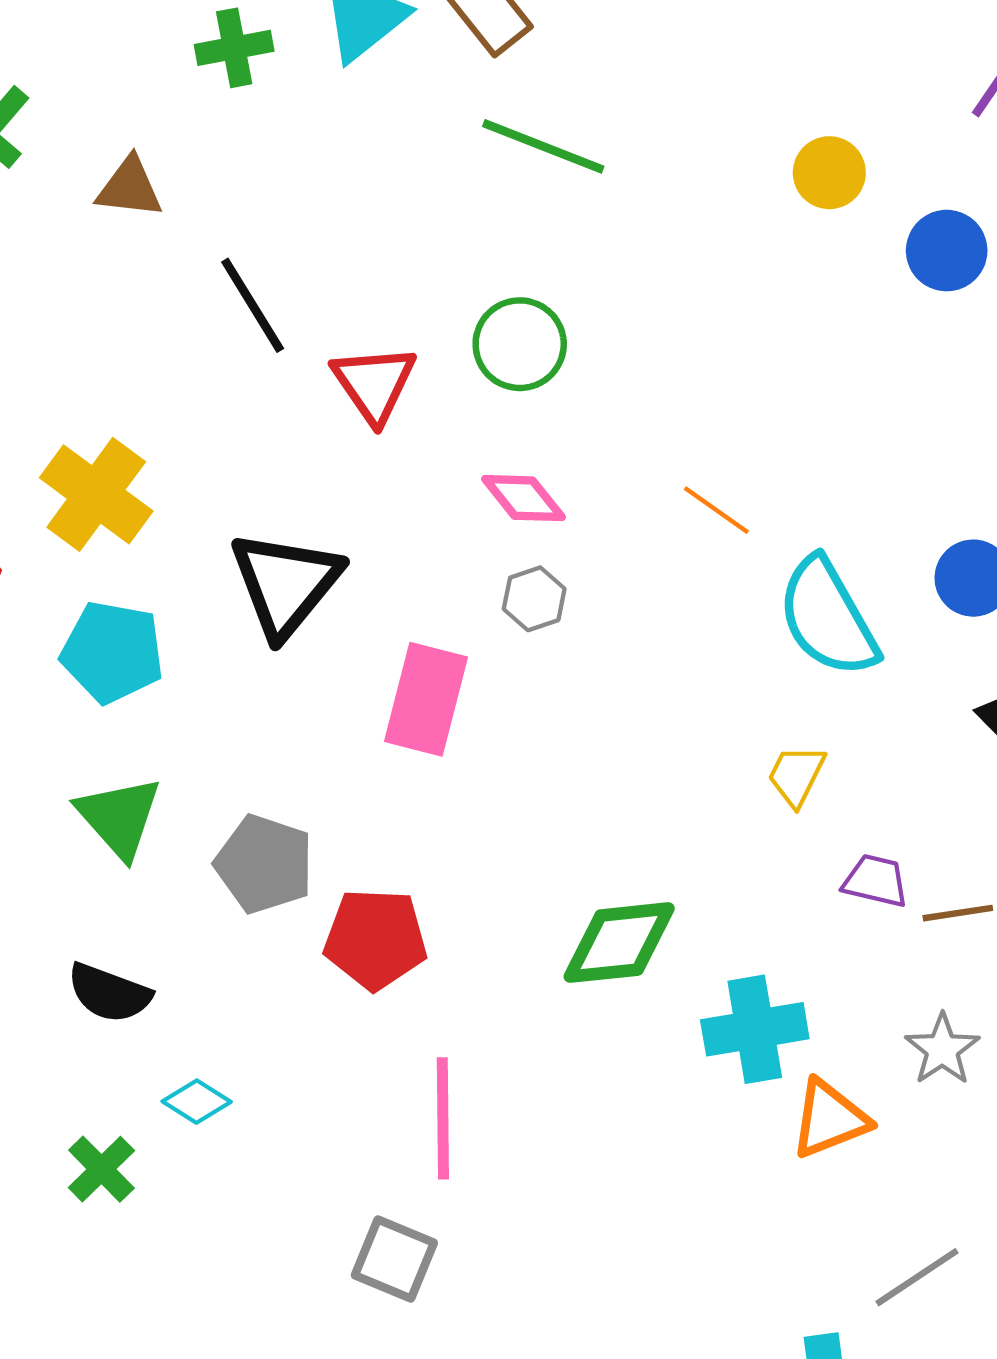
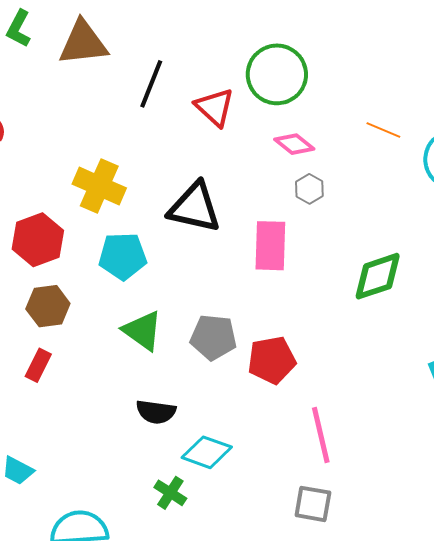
brown triangle: (130, 188) -> (83, 43), size x1.6
black line: (253, 305) -> (151, 84), turned 66
green circle: (520, 344) -> (277, 74), size x1.4
black triangle: (285, 584) -> (195, 207), turned -44
green diamond: (619, 943) -> (378, 276), moved
cyan diamond: (197, 1102) -> (207, 452), size x1.6

